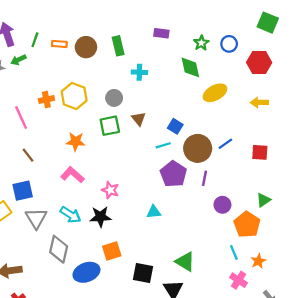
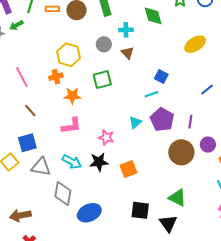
green diamond: (190, 67) -> (153, 16), moved
gray circle: (114, 98) -> (104, 44), moved
orange cross: (46, 100) -> (56, 77), moved
brown triangle: (139, 119) -> (127, 53), moved
brown circle: (198, 148) -> (181, 152), moved
pink L-shape: (72, 175) -> (71, 126), turned 135
cyan triangle: (154, 212) -> (135, 122), moved, turned -32
gray triangle: (36, 218) -> (41, 167), turned -45
orange square: (112, 251) -> (128, 169), moved

